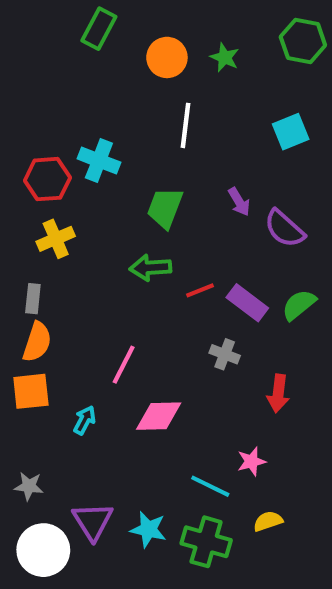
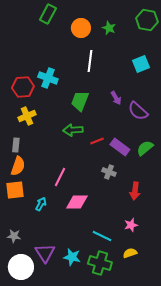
pink star: (251, 461) -> (131, 225), moved

